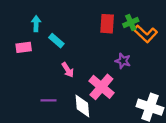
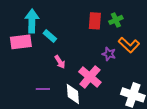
cyan arrow: (36, 24) -> (32, 21), size x1.6
orange L-shape: (145, 34) -> (129, 45), moved
pink rectangle: (24, 47) -> (21, 42), size x1.5

